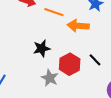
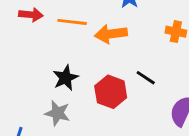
gray star: (50, 78) -> (57, 113), moved

